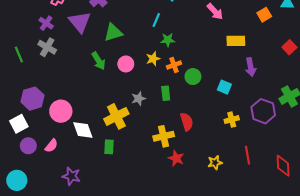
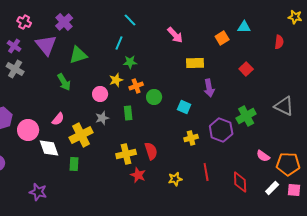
pink circle: (126, 64) -> (100, 94), moved
red semicircle: (187, 122) -> (151, 151), moved
pink semicircle: (51, 146) -> (58, 119), moved

